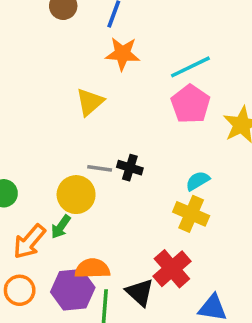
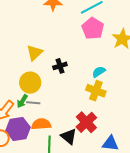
yellow triangle: (90, 102) -> (35, 53), moved
gray line: (100, 168) -> (33, 103), moved
black cross: (130, 168) -> (60, 66), turned -32
purple hexagon: (73, 290) -> (18, 129), moved

